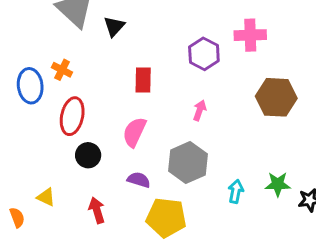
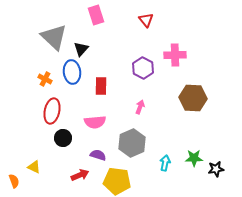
blue ellipse: (30, 86) -> (72, 72), moved
pink semicircle: (134, 132) -> (95, 122), turned -120
red arrow: (97, 210) -> (80, 175), moved, turned 84

